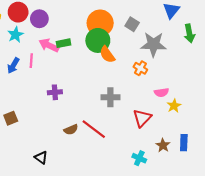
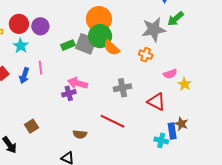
gray square: (132, 24) -> (86, 44), moved, size x1.5
green arrow: (189, 33) -> (175, 19), moved, turned 72
pink arrow: (49, 45) -> (78, 83), moved
red triangle: (142, 118) -> (156, 102), turned -36
brown semicircle: (71, 130) -> (80, 134), moved, turned 40
blue rectangle: (184, 143) -> (172, 131), moved

